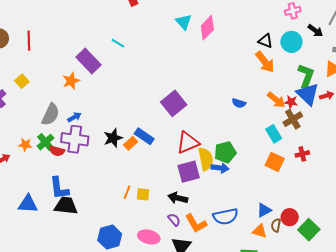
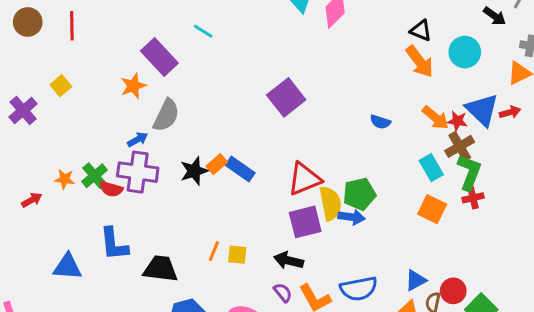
cyan circle: (291, 42) -> (465, 52), moved
green L-shape: (306, 76) -> (469, 172), moved
purple square: (174, 103) -> (286, 97), moved
gray semicircle: (51, 114) -> (166, 115), moved
orange rectangle: (131, 143) -> (217, 164), moved
black trapezoid: (66, 206) -> (161, 269), moved

